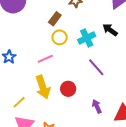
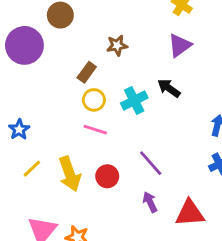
pink line: (45, 59) -> (95, 130), moved, turned 42
purple line: (96, 67) -> (151, 163), moved
yellow line: (19, 102) -> (32, 169), moved

